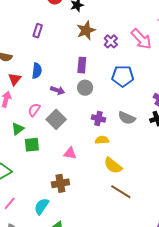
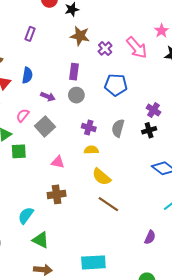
brown star: (86, 30) -> (80, 36), turned 30
gray semicircle: (127, 118) -> (118, 128), turned 78
brown cross: (60, 183) -> (57, 194), moved

